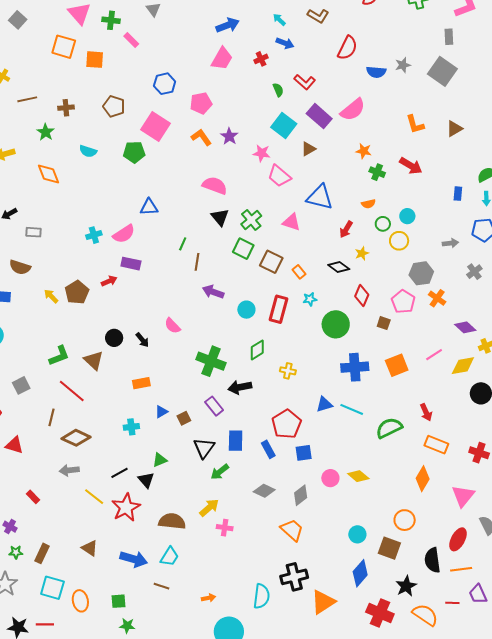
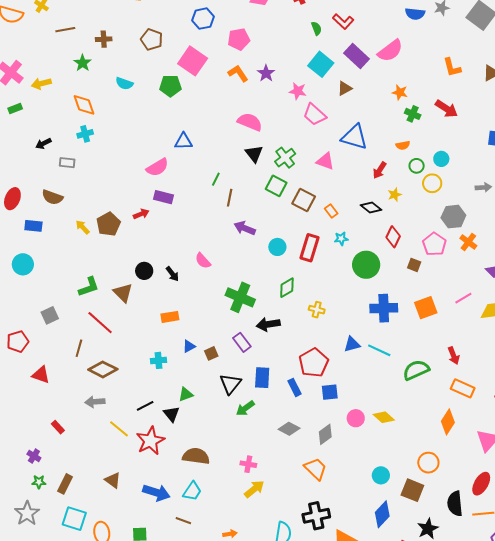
cyan cross: (94, 235) -> (85, 134), moved
yellow arrow: (209, 508) -> (254, 489), moved

